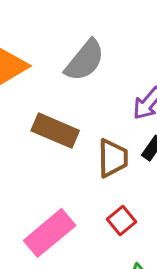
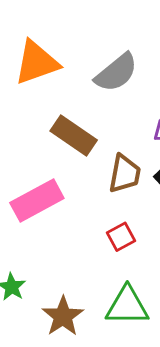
pink rectangle: (50, 233) -> (37, 201), moved

